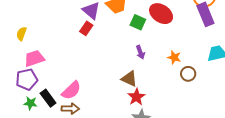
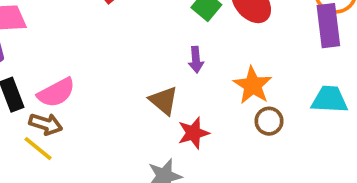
orange star: (174, 57) -> (253, 85), size x1.5
red star: (136, 97) -> (193, 133), moved

